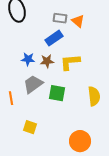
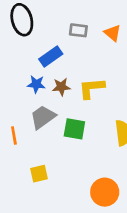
orange triangle: (78, 21) -> (113, 33), moved
blue rectangle: (54, 38) -> (51, 57), moved
yellow square: (30, 127) -> (39, 174), turned -32

